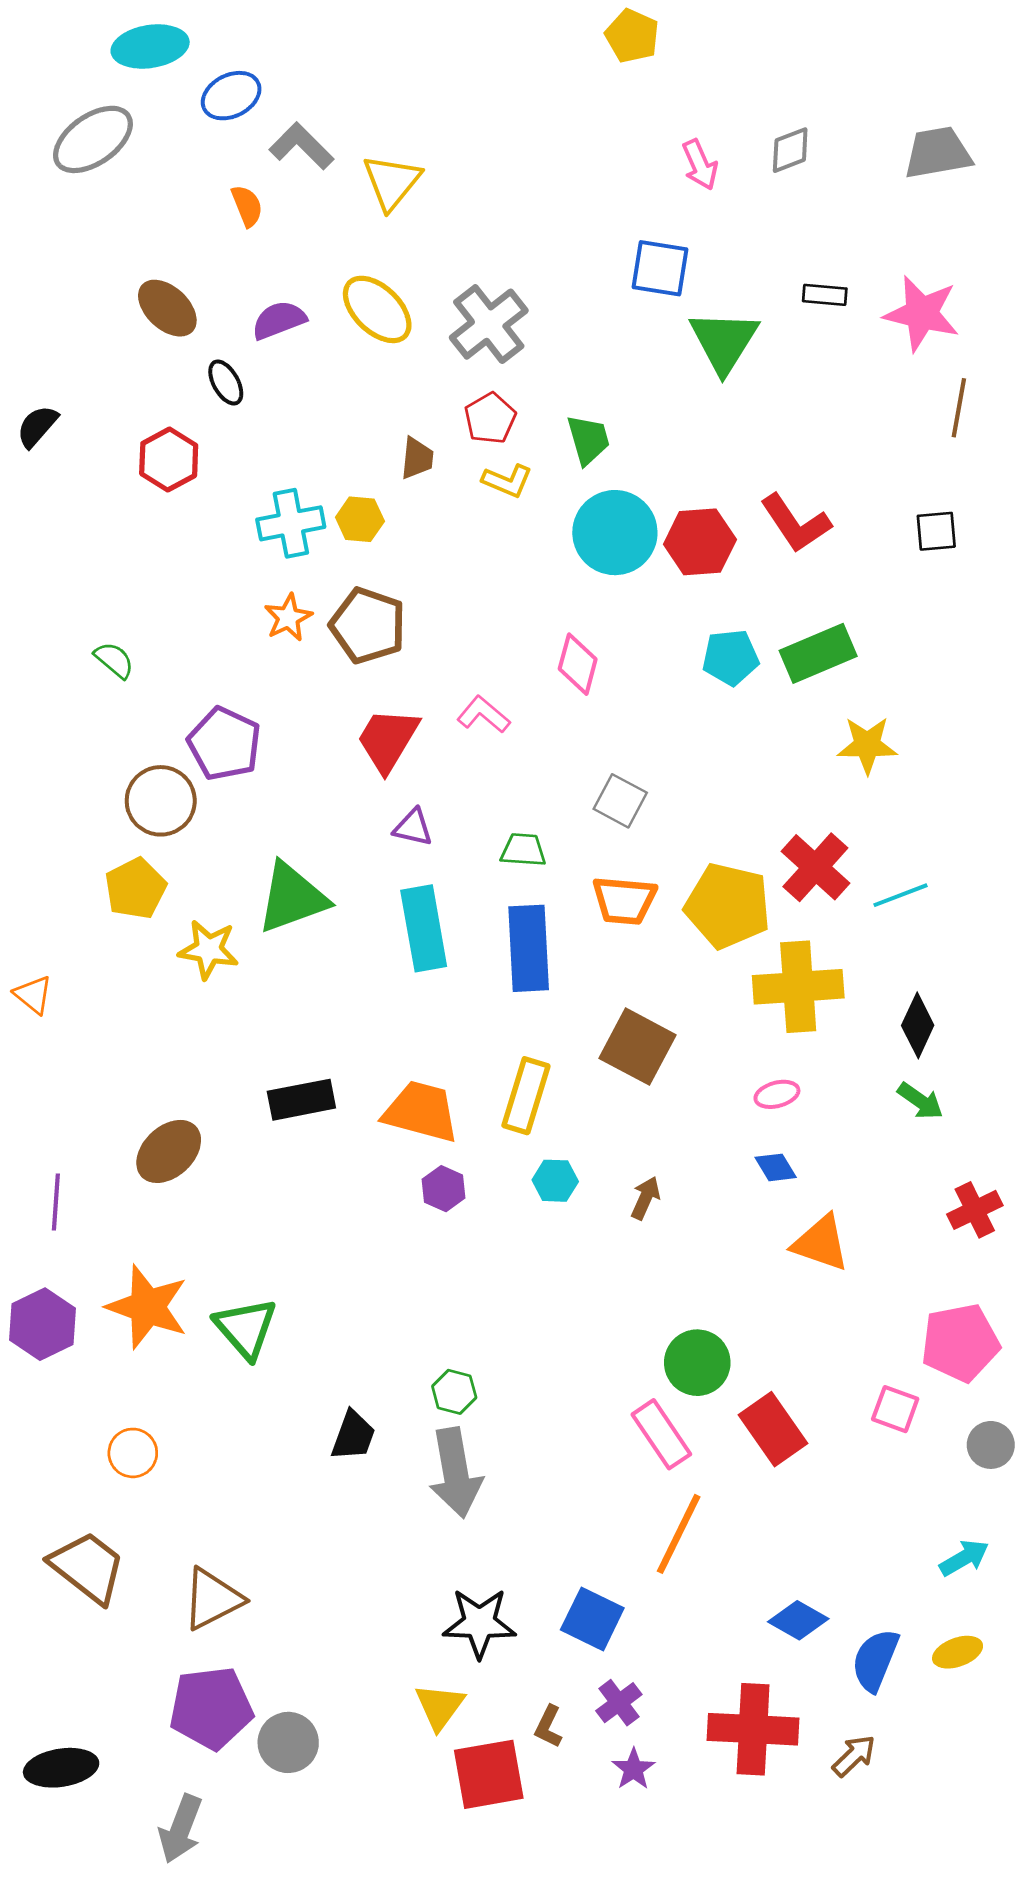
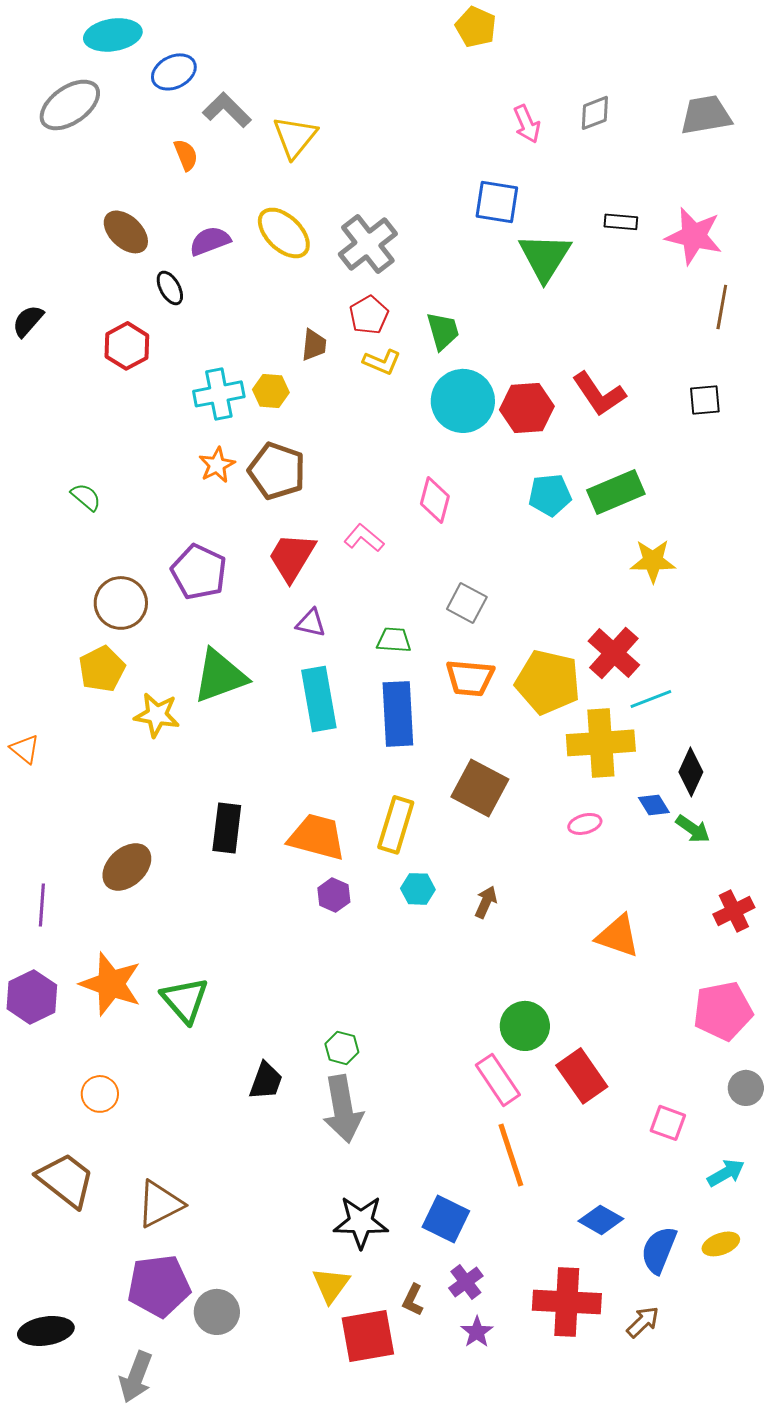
purple pentagon: (224, 744) -> (199, 572), moved
cyan line: (900, 895) -> (651, 699), moved
black rectangle: (301, 1100) -> (227, 828), turned -72
blue diamond: (776, 1167) -> (654, 805), moved
pink square: (895, 1409) -> (668, 1123), moved
orange line: (679, 1534) -> (511, 1155), turned -44

